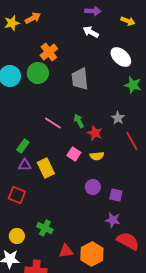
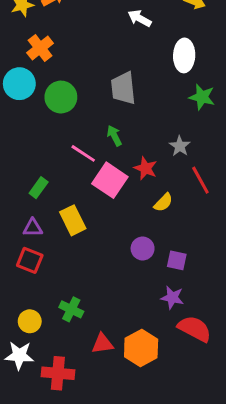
orange cross: (49, 52) -> (40, 48), moved
white ellipse: (121, 57) -> (184, 55), turned 50
green circle: (38, 73) -> (61, 97), moved
green arrow: (79, 121) -> (114, 136), moved
pink square: (74, 154) -> (110, 180), moved, size x1.6
yellow semicircle: (97, 156) -> (163, 202), moved, turned -40
purple triangle: (25, 165) -> (33, 228), moved

